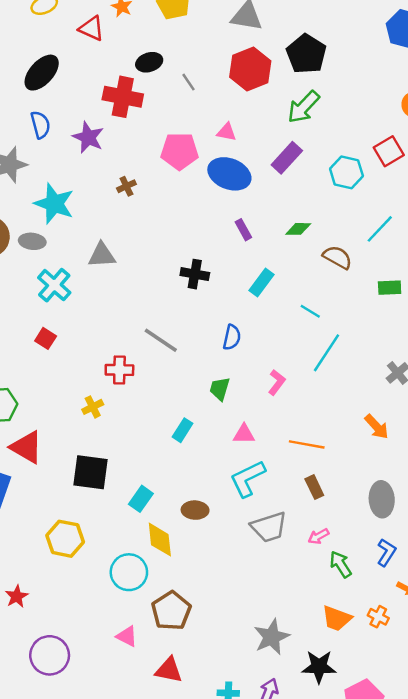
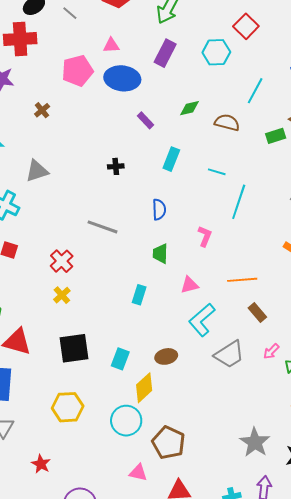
black cross: (195, 274) -> (116, 166), size x0.7
red cross: (119, 370) -> (62, 261), moved, turned -30
yellow diamond: (160, 540) -> (144, 388), turned 68

